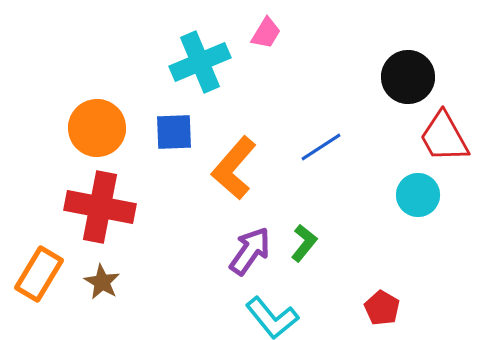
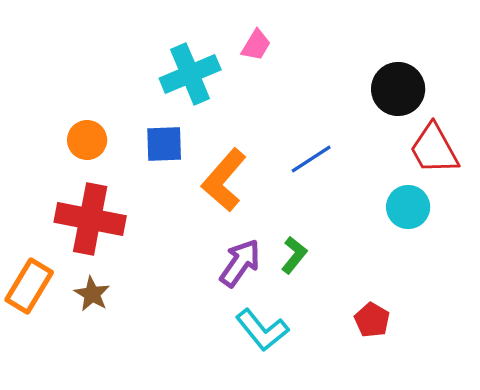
orange circle: (97, 128) -> (87, 140), size x0.7

